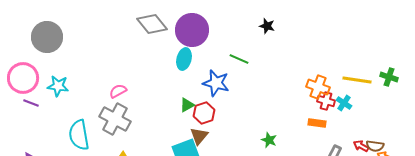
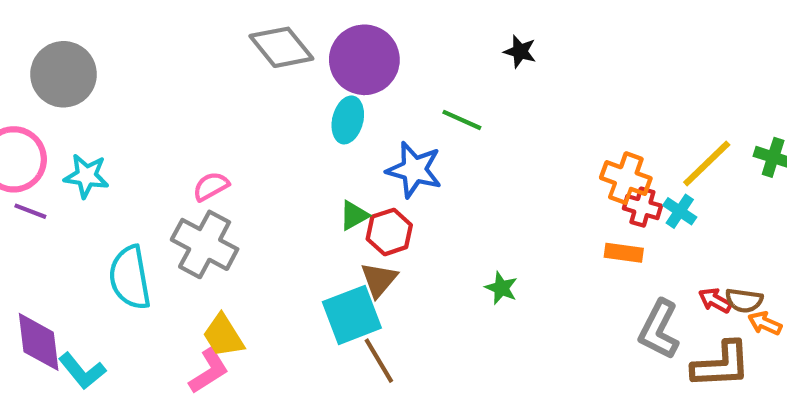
yellow line: (357, 80) -> (707, 164), turned -52
green star: (269, 140) -> (501, 288), moved

